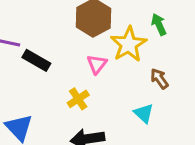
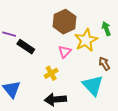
cyan triangle: (144, 113) -> (93, 85), size x1.6

